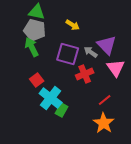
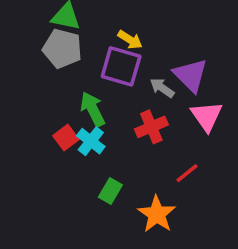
green arrow: (32, 47) -> (93, 109), moved
purple square: (68, 54) -> (121, 66), moved
cyan cross: (51, 98) -> (91, 141), moved, size x0.7
orange star: (104, 123) -> (157, 214), moved

